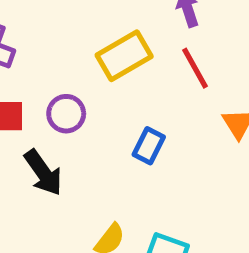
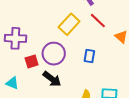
purple circle: (66, 114) -> (54, 54), size x1.5

